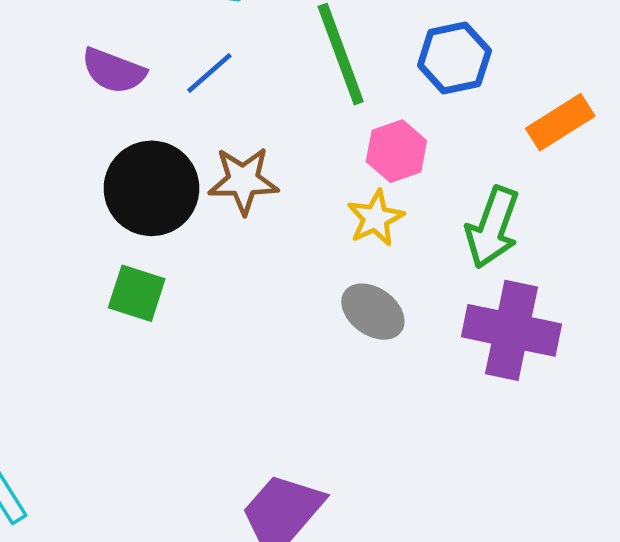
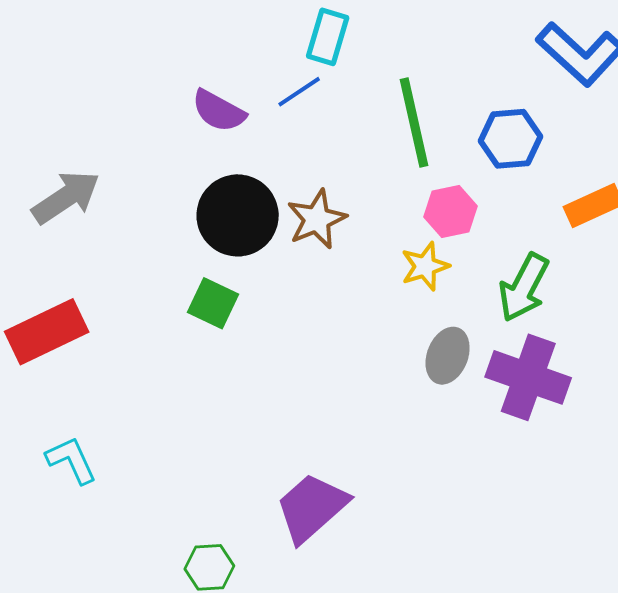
blue line: (209, 73) -> (299, 92), moved
brown star: (243, 181) -> (317, 219), turned -30
gray ellipse: (373, 312) -> (448, 356), moved, turned 68

